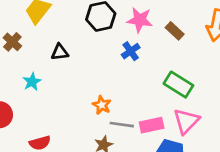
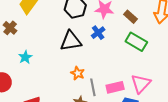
black triangle: (60, 52) -> (71, 41), moved, size x1.6
green rectangle: (178, 85) -> (136, 42), moved
gray line: (122, 125) -> (93, 87), turned 72

